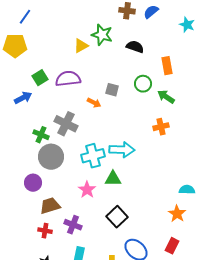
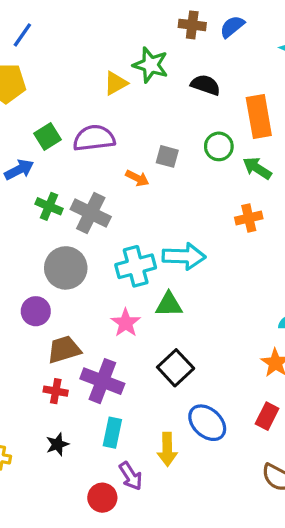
orange rectangle: (167, 66) -> (259, 116), size x1.4
green cross: (41, 135) -> (49, 206), moved
purple cross: (73, 225) -> (102, 381), size x1.4

